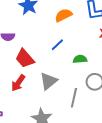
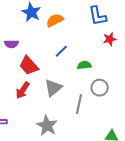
orange semicircle: (63, 15) -> (55, 20), moved

